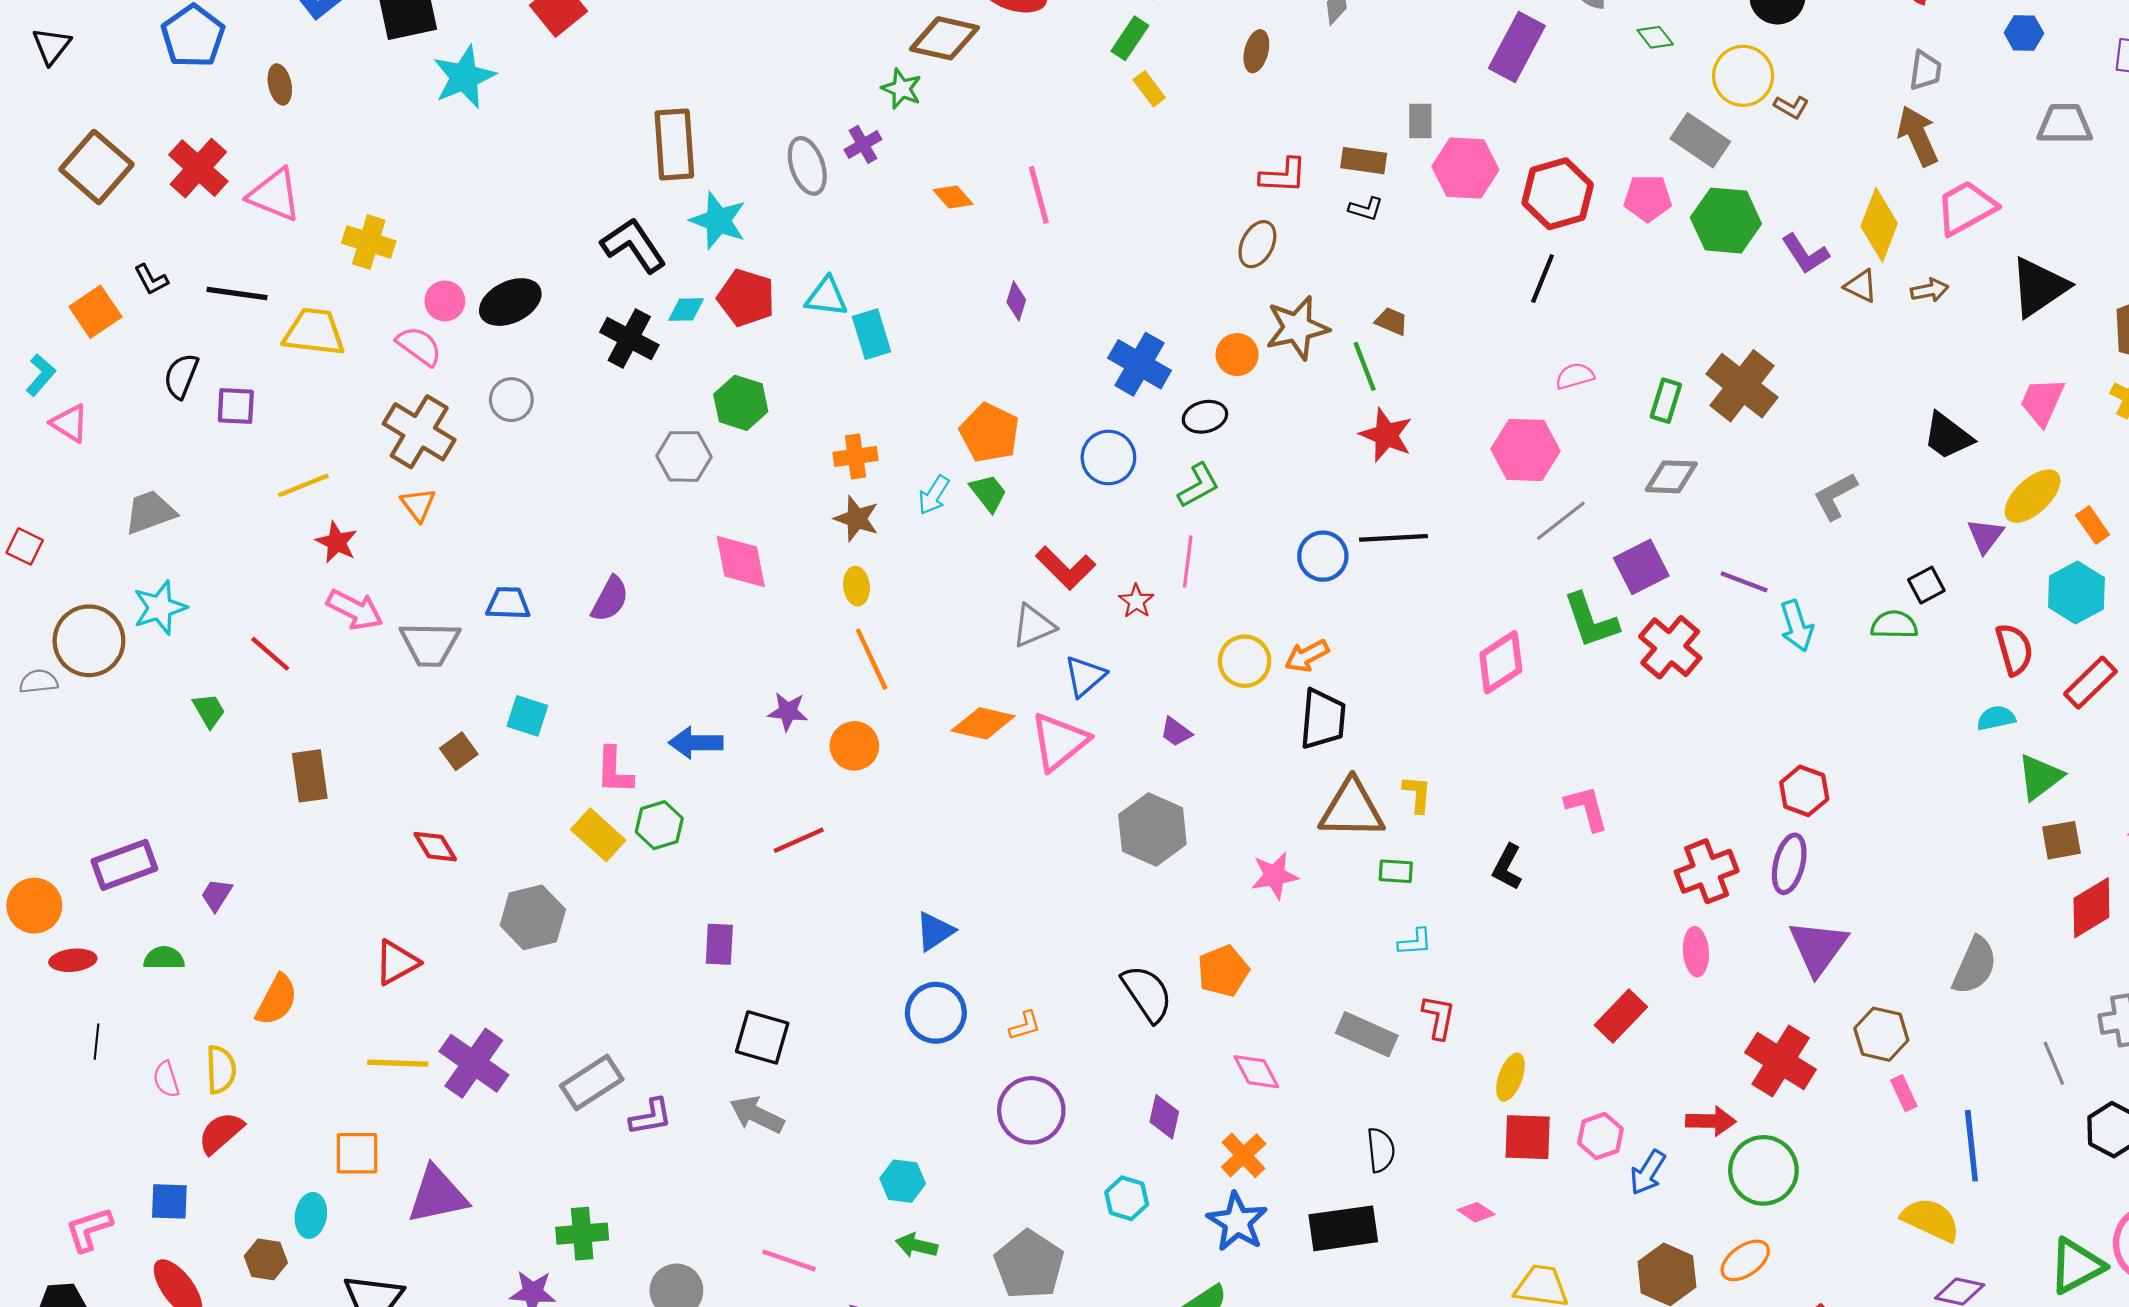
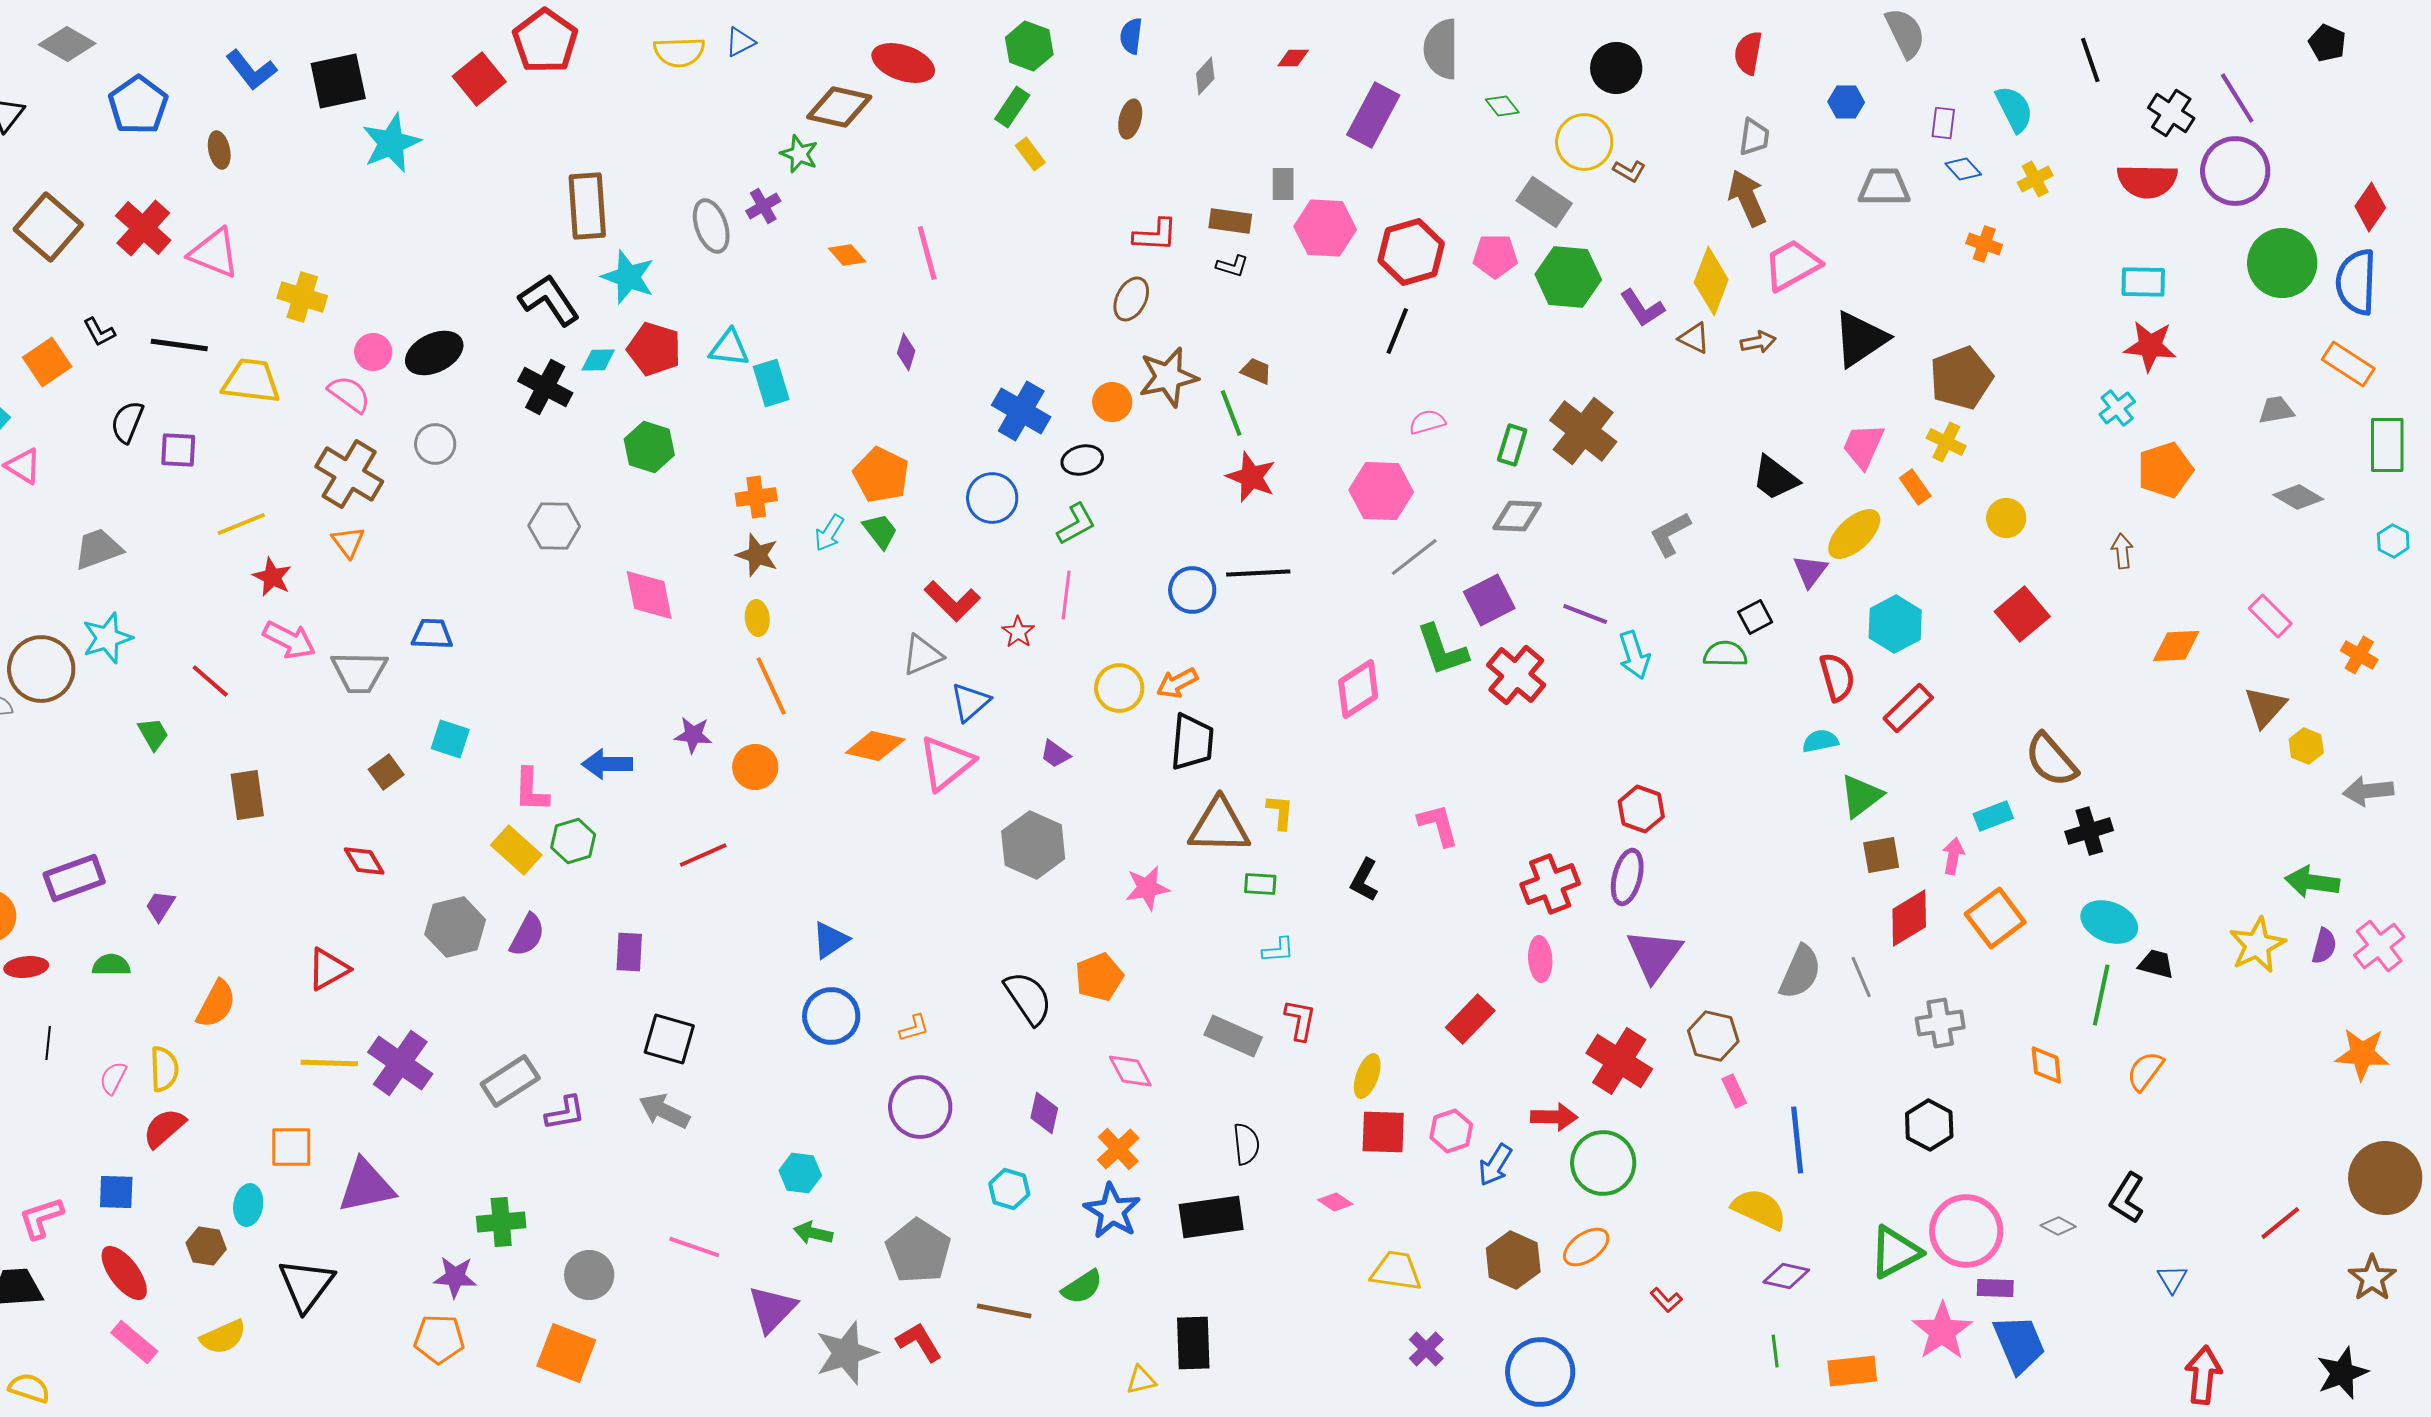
gray hexagon: (684, 456) -> (554, 526), moved
orange rectangle: (2093, 525) -> (1915, 487), moved
purple semicircle: (610, 599) -> (527, 935), moved
gray line: (2054, 1063) -> (1861, 977), moved
pink semicircle: (166, 1079) -> (113, 1078), turned 44

